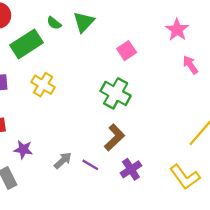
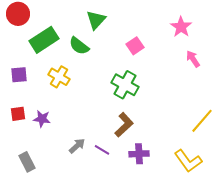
green semicircle: (54, 23) -> (79, 46), moved, size x1.5
purple star: (23, 149) -> (42, 119), moved
purple cross: (131, 169) -> (139, 154), turned 30

